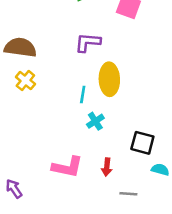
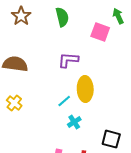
yellow cross: (25, 81) -> (14, 103), moved
cyan line: (83, 95) -> (64, 101), turned 40

